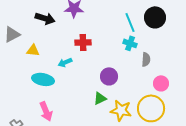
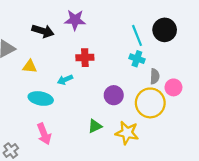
pink circle: (161, 83) -> (173, 87), moved
green triangle: (100, 98) -> (95, 126), moved
yellow circle: (151, 108) -> (150, 103), moved

